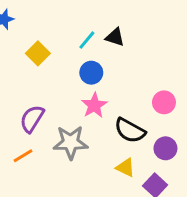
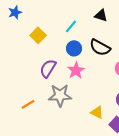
black triangle: (115, 37) -> (101, 15), moved
purple semicircle: (32, 119) -> (48, 68), moved
black semicircle: (130, 131) -> (100, 47), moved

